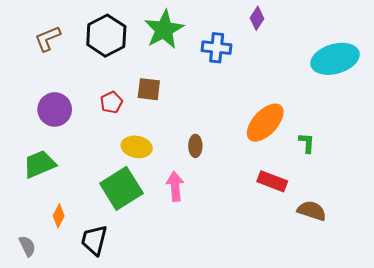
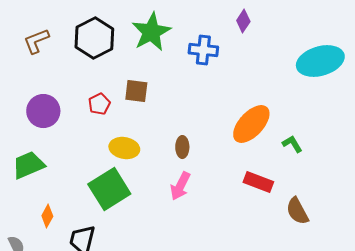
green L-shape: (307, 143) -> (292, 144), turned -35
pink arrow: (175, 186) -> (180, 186), moved, turned -148
brown semicircle: (312, 211) -> (297, 211), turned -136

